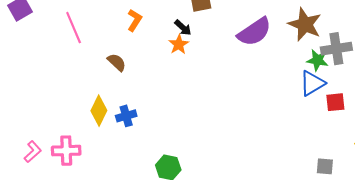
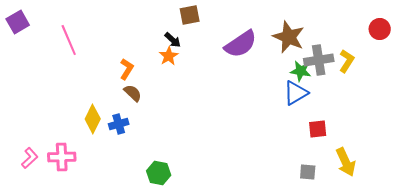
orange L-shape: (135, 20) -> (127, 69), moved
brown semicircle: (117, 62) -> (133, 93), moved
red square: (335, 102) -> (318, 129), moved

